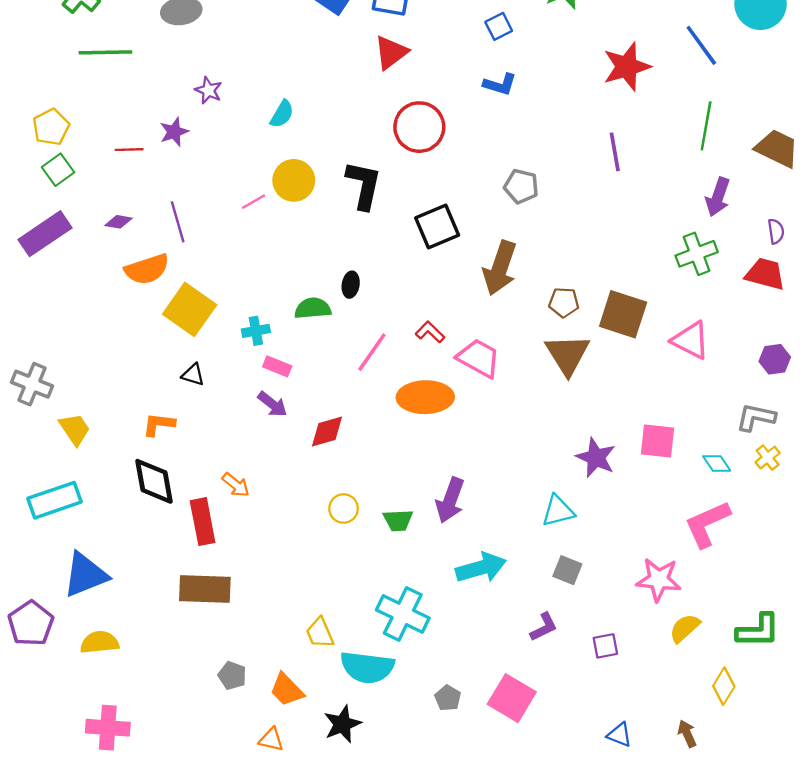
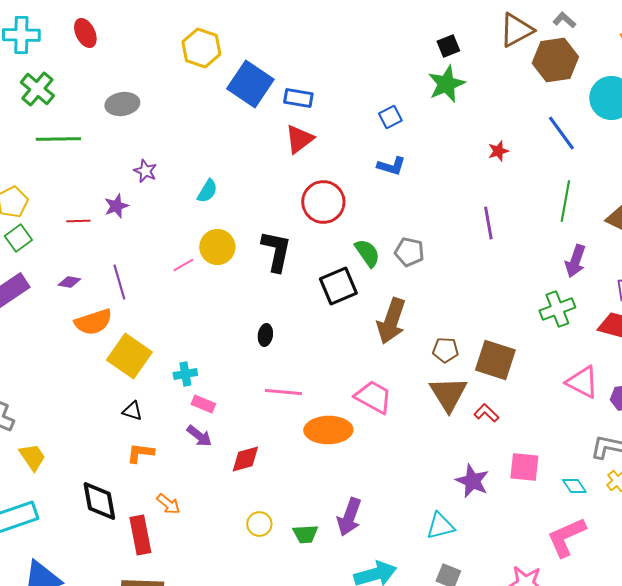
red star: (627, 67) -> (498, 151), size x0.5
green semicircle: (313, 308) -> (367, 253), moved, turned 60
red L-shape: (430, 332) -> (486, 413), moved
pink triangle: (691, 340) -> (582, 382), moved
pink line: (372, 352) -> (283, 392), turned 60
orange L-shape: (159, 424) -> (140, 453), moved

